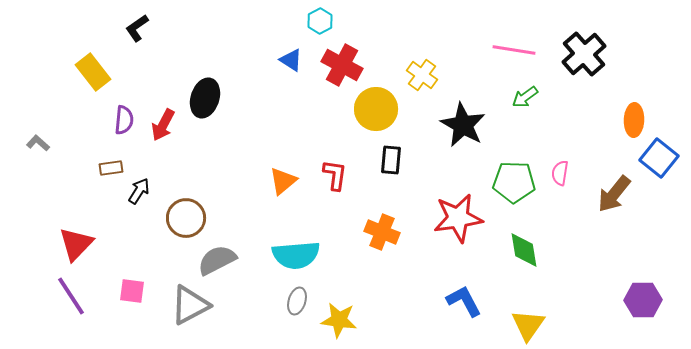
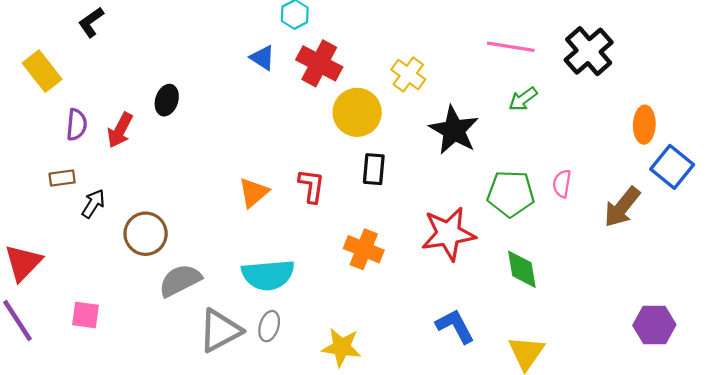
black ellipse: (205, 98) -> (167, 100), size x0.7
gray triangle: (190, 305) -> (220, 331), moved
yellow star: (339, 320) -> (342, 347), moved

